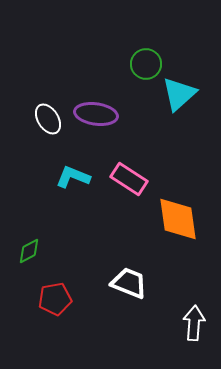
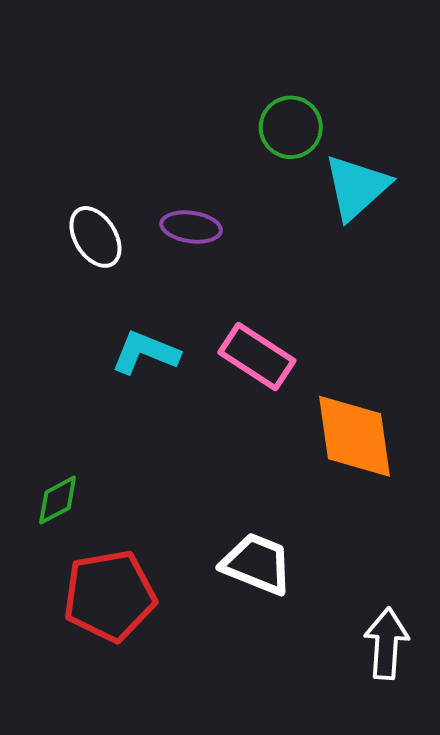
purple ellipse: (96, 114) -> (191, 227), size x0.7
red pentagon: (55, 299) -> (109, 596), size x1.4

